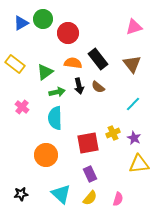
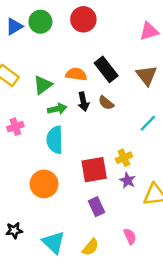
red circle: (68, 33) -> (83, 19), moved
pink cross: (22, 107) -> (15, 127), turned 32
purple star: (134, 138) -> (128, 180), moved
cyan triangle: (61, 194) -> (54, 242), moved
yellow semicircle: (90, 198) -> (91, 247), moved
pink semicircle: (118, 199) -> (130, 236), turned -40

